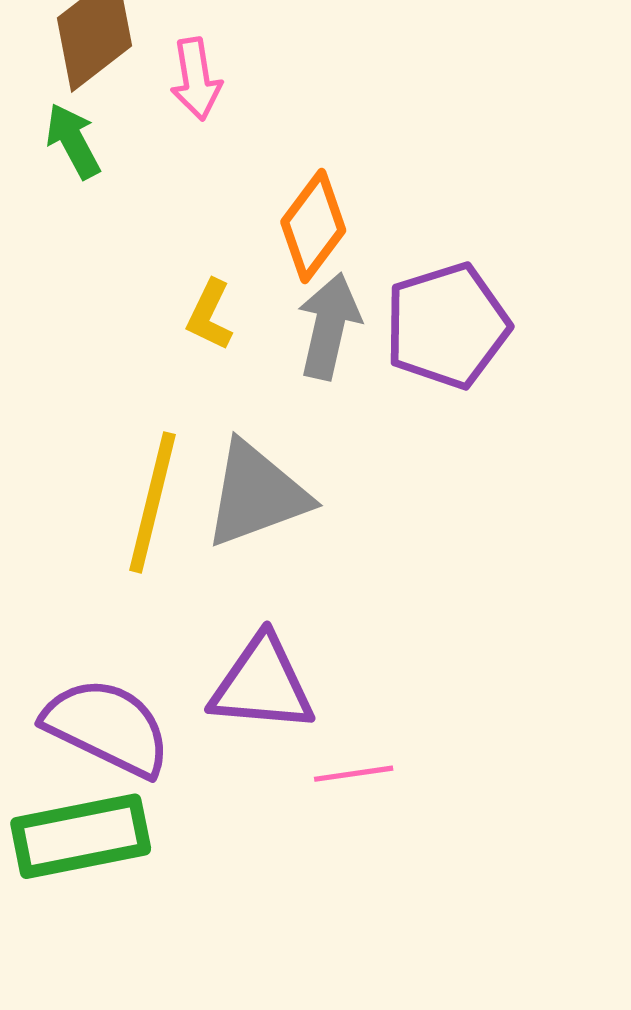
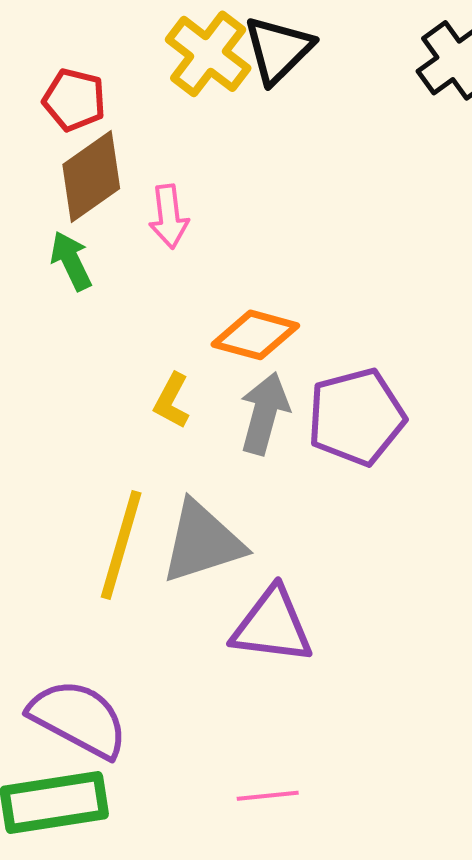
orange diamond: (313, 226) -> (255, 335), turned 66
purple triangle: (262, 684) -> (272, 626), moved
pink line: (354, 774) -> (268, 796), moved

